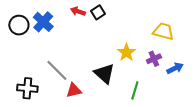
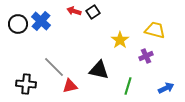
yellow star: (126, 52) -> (120, 40), moved
blue arrow: (175, 68) -> (166, 88), moved
black triangle: (104, 74) -> (99, 70), turned -30

